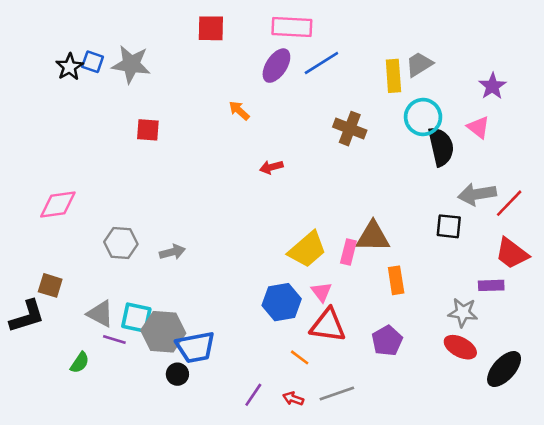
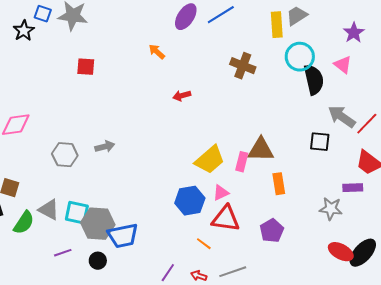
black star: (69, 67) -> (24, 31), moved
gray arrow: (477, 194) -> (342, 117), turned 44
gray arrow: (172, 252) -> (105, 147), moved
pink triangle: (321, 292) -> (221, 193), turned 42
purple line: (114, 339) -> (63, 253), moved, turned -36
red ellipse: (460, 347) -> (341, 252), moved
green semicircle: (80, 363) -> (24, 223), moved, size x1.4
black circle: (177, 374) -> (98, 261), moved

